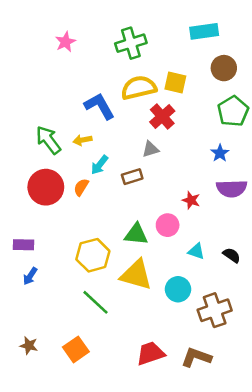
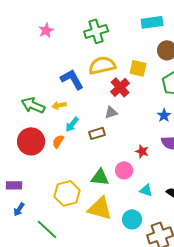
yellow square: (175, 82) -> (138, 68), moved
green arrow: (48, 140) -> (33, 105), turned -30
green line: (96, 302) -> (47, 229), moved

